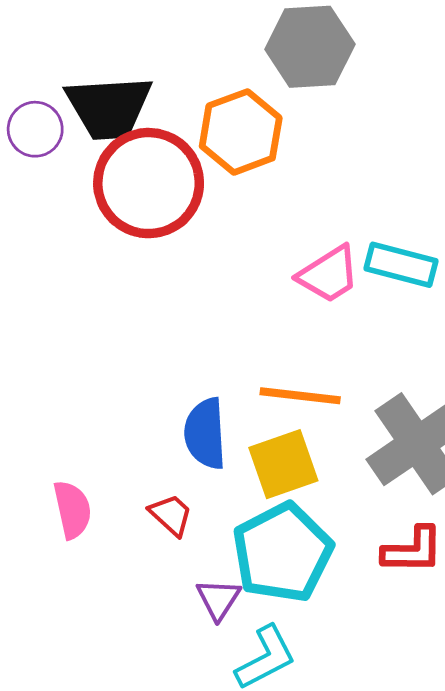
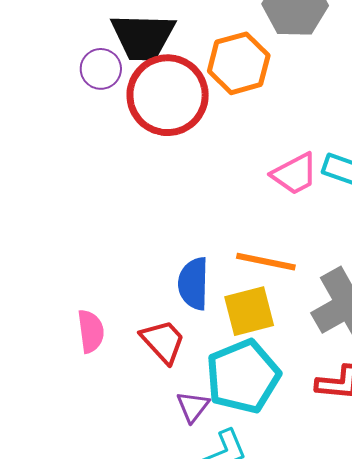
purple circle: (35, 129) -> (101, 69), moved
red trapezoid: (171, 515) -> (163, 341), size x1.4

